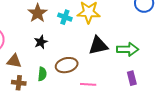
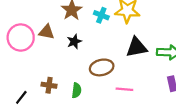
brown triangle: (14, 61) -> (47, 32), moved
green semicircle: (42, 74) -> (77, 90), moved

